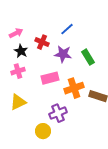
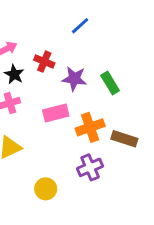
blue line: (67, 29) -> (80, 26), moved
purple cross: (58, 113) -> (90, 167), moved

